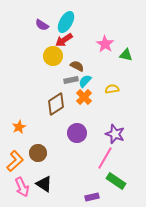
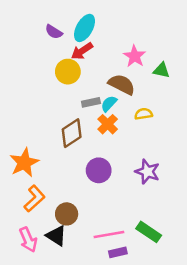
brown semicircle: (77, 66) -> (122, 84), moved, size x1.5
orange star: (19, 127) -> (24, 163), size x1.6
brown circle: (38, 153) -> (67, 214), moved
pink line: (105, 158) -> (109, 234), moved, turned 50
orange L-shape: (15, 161) -> (35, 199), moved

